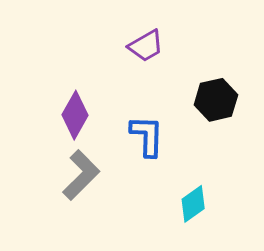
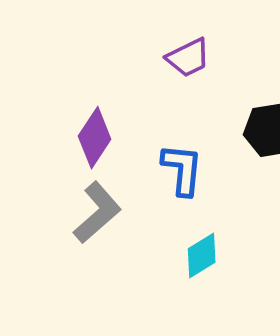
cyan diamond: (193, 204) -> (202, 255), moved

